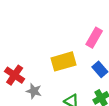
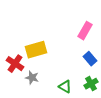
yellow rectangle: (63, 61) -> (36, 50), moved

